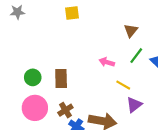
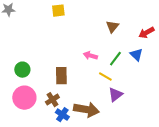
green line: (136, 56) -> (115, 59), moved
brown rectangle: (61, 78) -> (61, 76), moved

